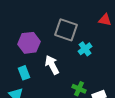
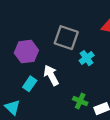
cyan rectangle: (24, 73) -> (30, 84), moved, turned 56

